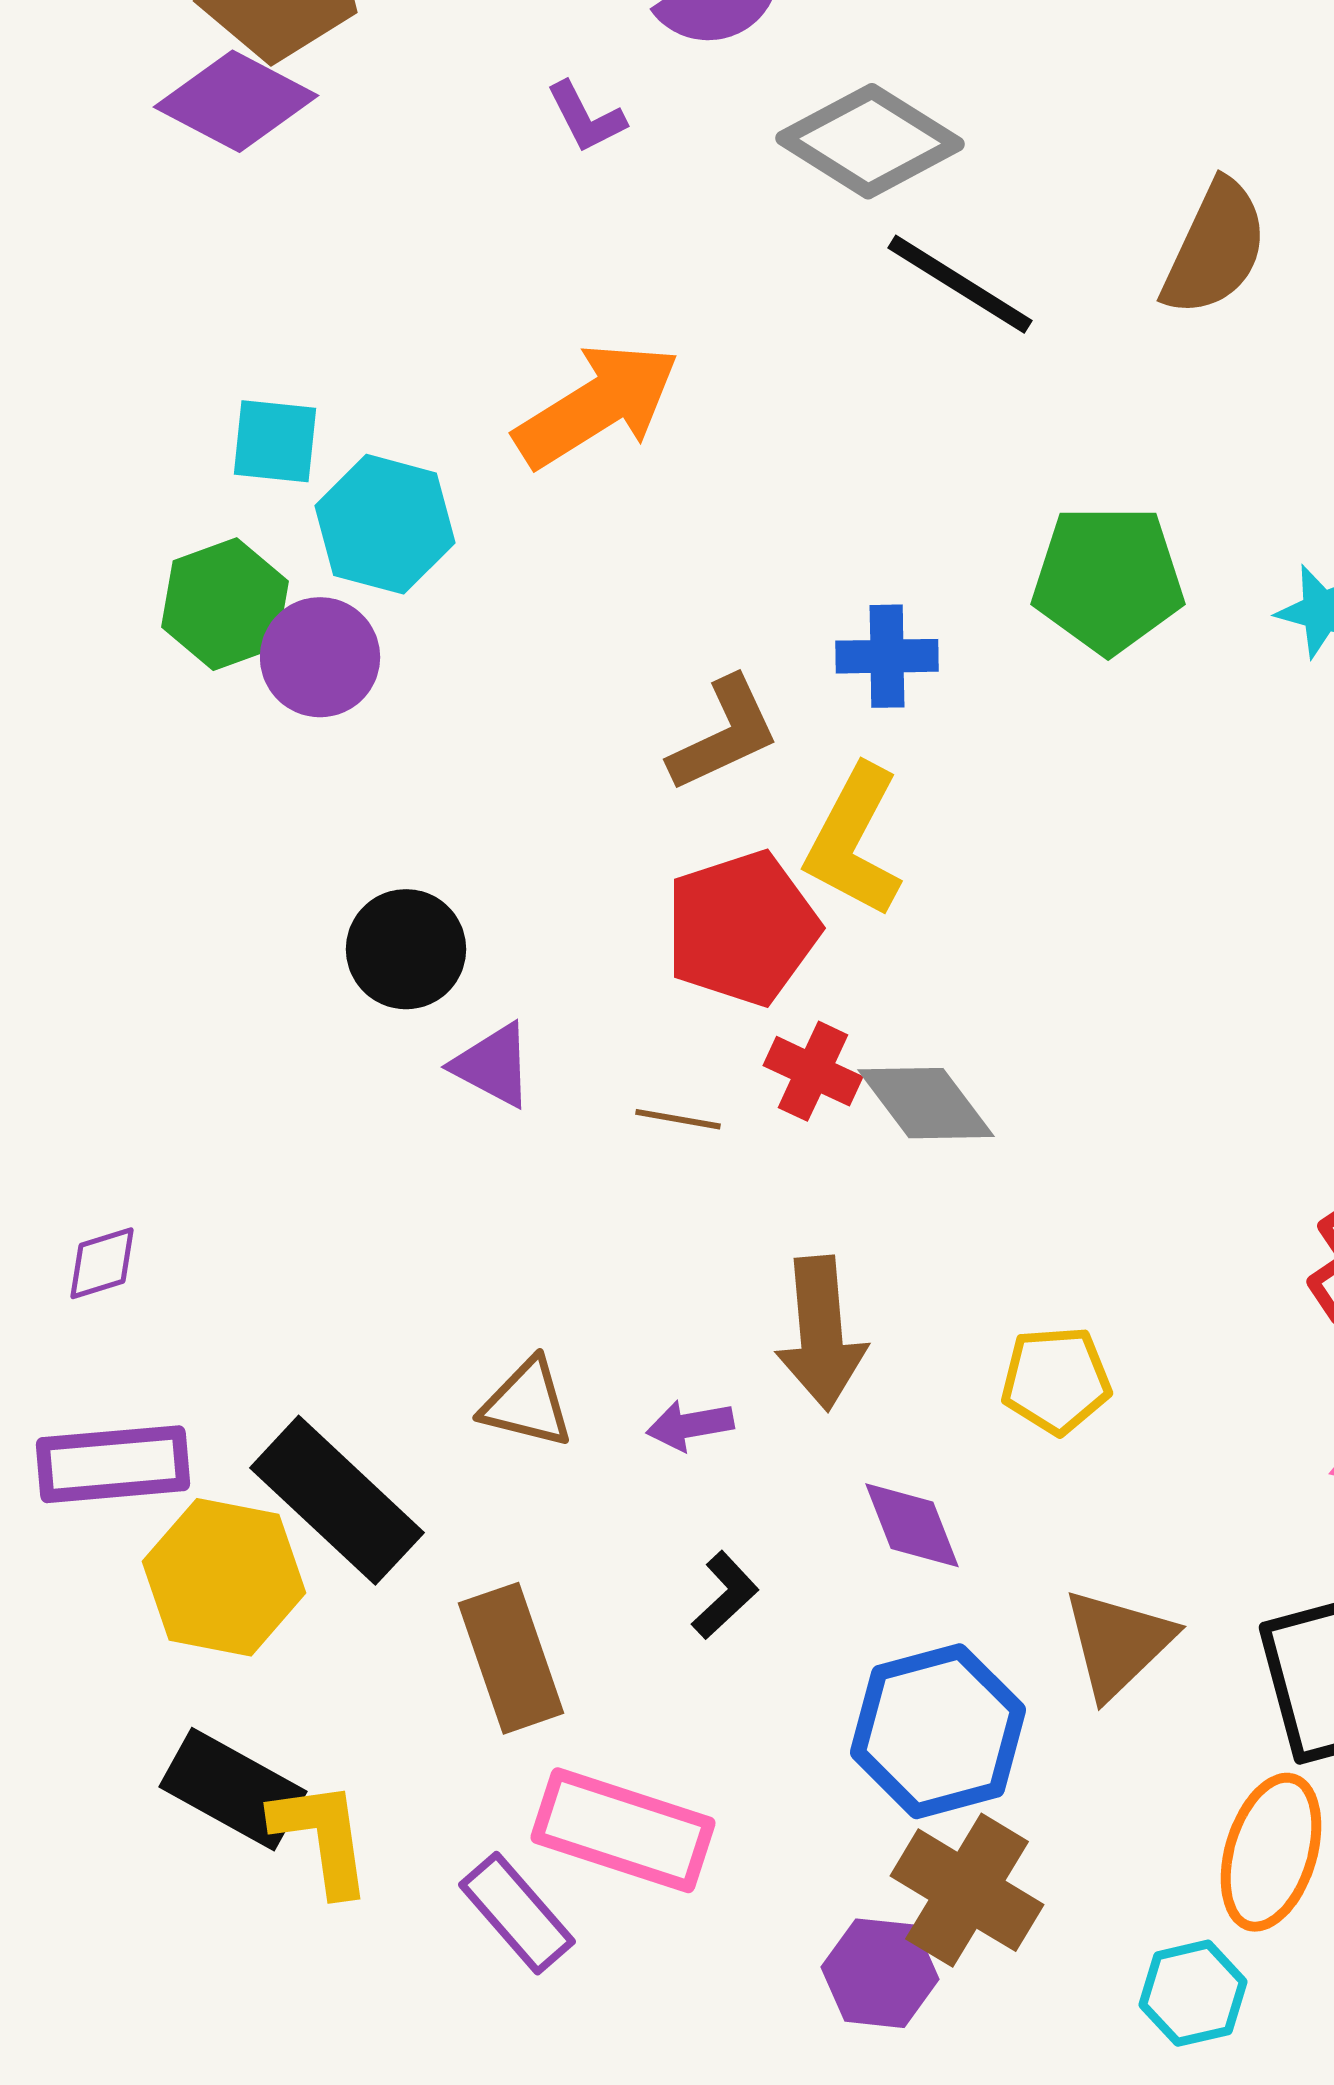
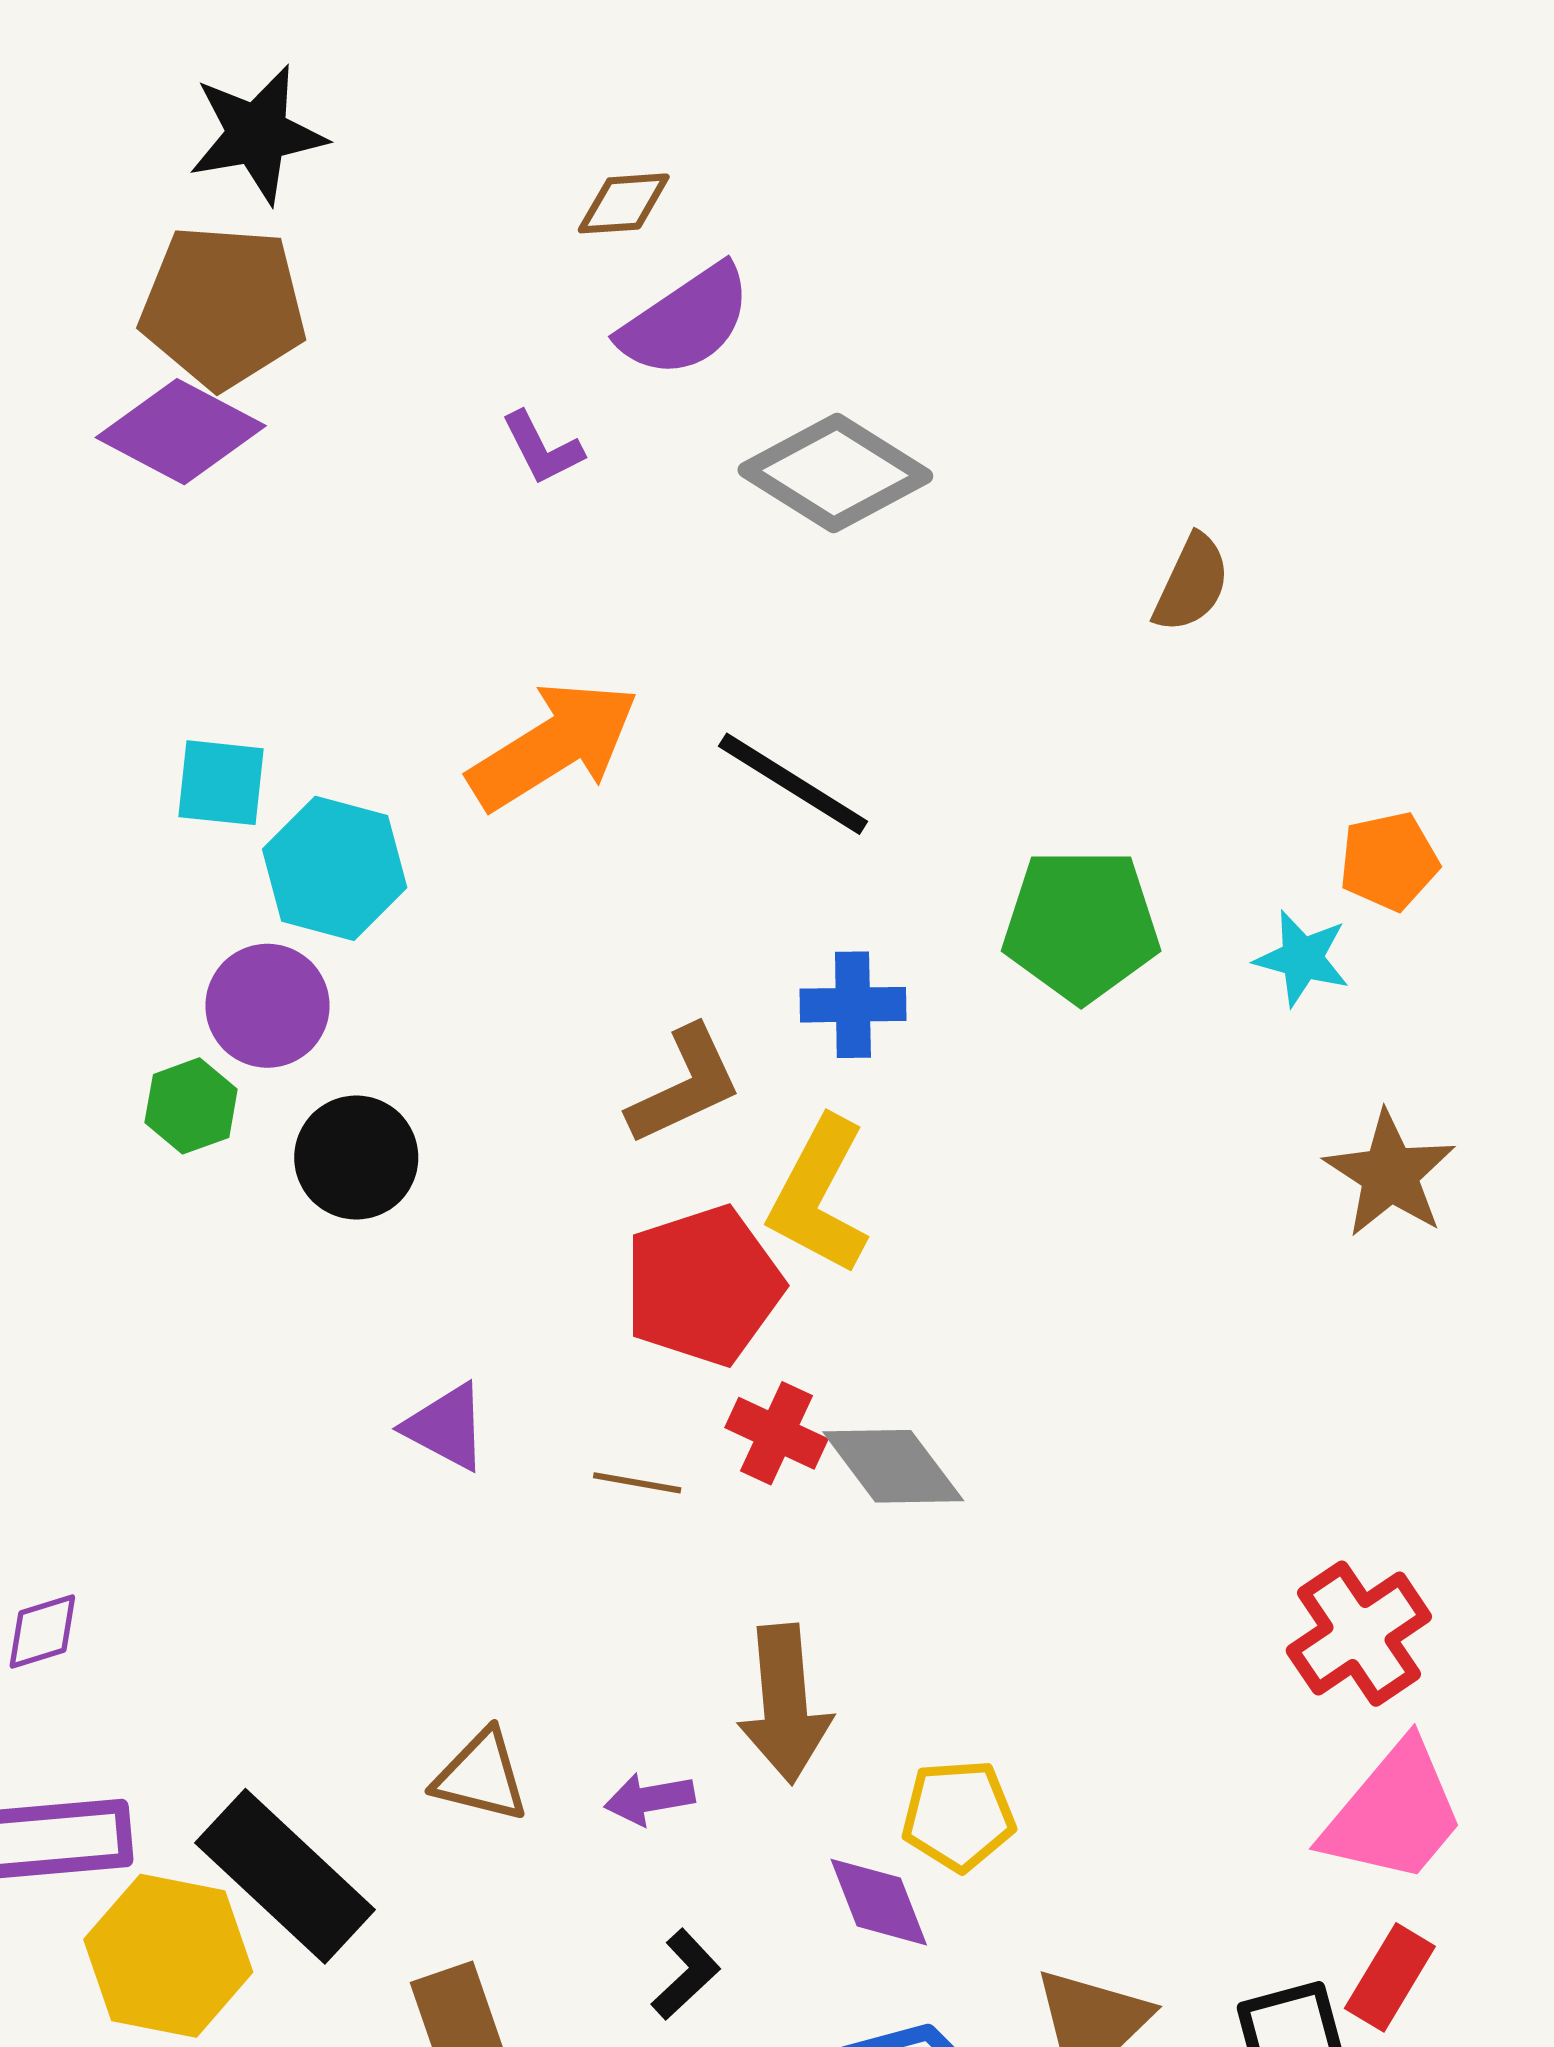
brown semicircle: (1215, 248) -> (1192, 583), size x0.7
black line: (960, 284) -> (793, 784), moved
green hexagon: (225, 604) -> (191, 1106), moved, size x0.7
black circle: (406, 949) -> (356, 1158), moved
yellow pentagon: (1056, 1380) -> (958, 1815), moved

